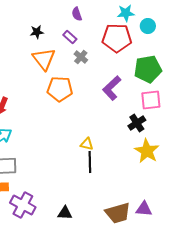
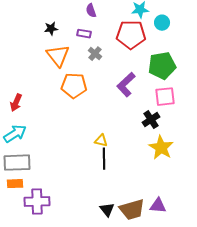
purple rectangle: (70, 37) -> (84, 34), turned -32
purple cross: (23, 205) -> (37, 202), turned -30
black triangle: (65, 213) -> (107, 210), moved, turned 49

